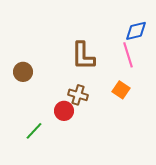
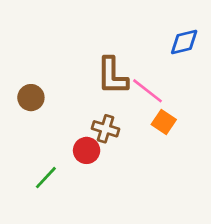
pink line: (128, 55) -> (148, 91), moved, turned -35

